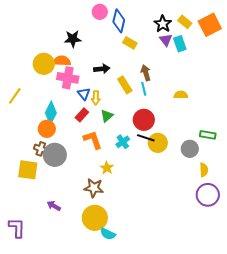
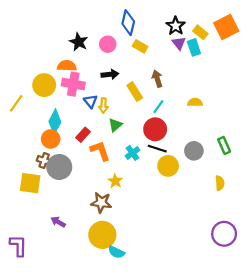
pink circle: (100, 12) -> (108, 44), moved
yellow rectangle: (185, 22) -> (200, 32), moved
black star: (73, 39) -> (79, 42), turned 30
yellow circle: (44, 64) -> (44, 85), moved
cyan line: (144, 89) -> (158, 107), moved, turned 48
red rectangle: (82, 115) -> (83, 135), moved
green rectangle: (208, 135) -> (224, 145), turned 56
yellow circle: (158, 143) -> (168, 166), moved
gray circle: (190, 149) -> (194, 151), moved
purple circle: (208, 195) -> (224, 234), moved

